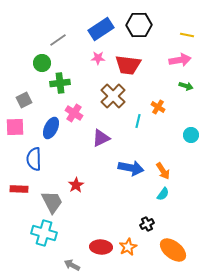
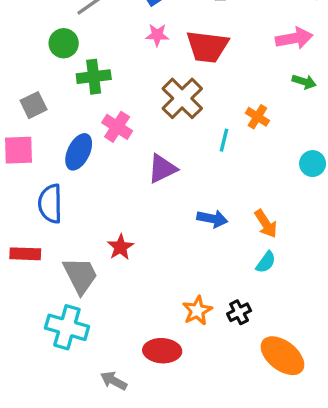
blue arrow: (131, 168) -> (212, 219), size x0.7
orange star: (128, 247) -> (197, 311), moved

